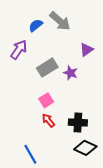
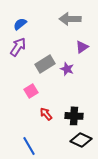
gray arrow: (60, 21) -> (70, 19), moved, turned 140
blue semicircle: (36, 25) -> (20, 24), moved
pink square: (46, 100) -> (31, 91), moved

